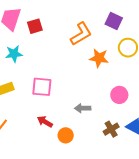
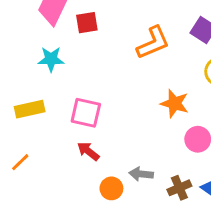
orange star: (99, 58) -> (175, 104), moved
gray arrow: (83, 108) -> (141, 174), moved
red arrow: (45, 122) -> (88, 151), moved

